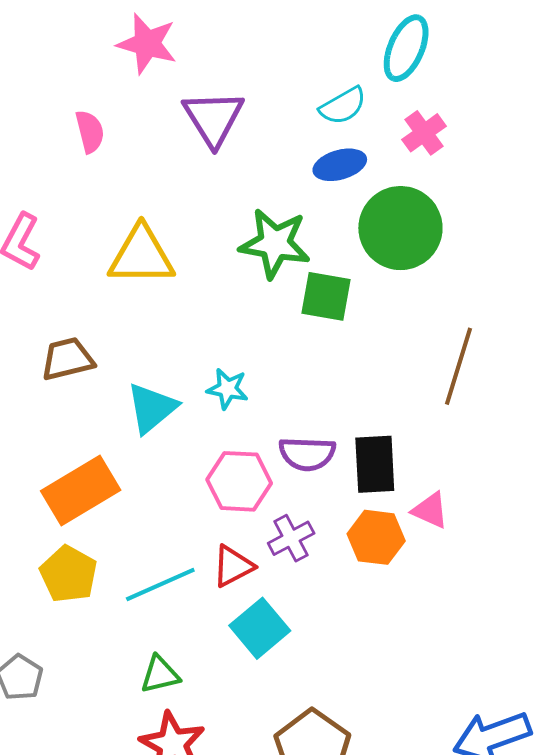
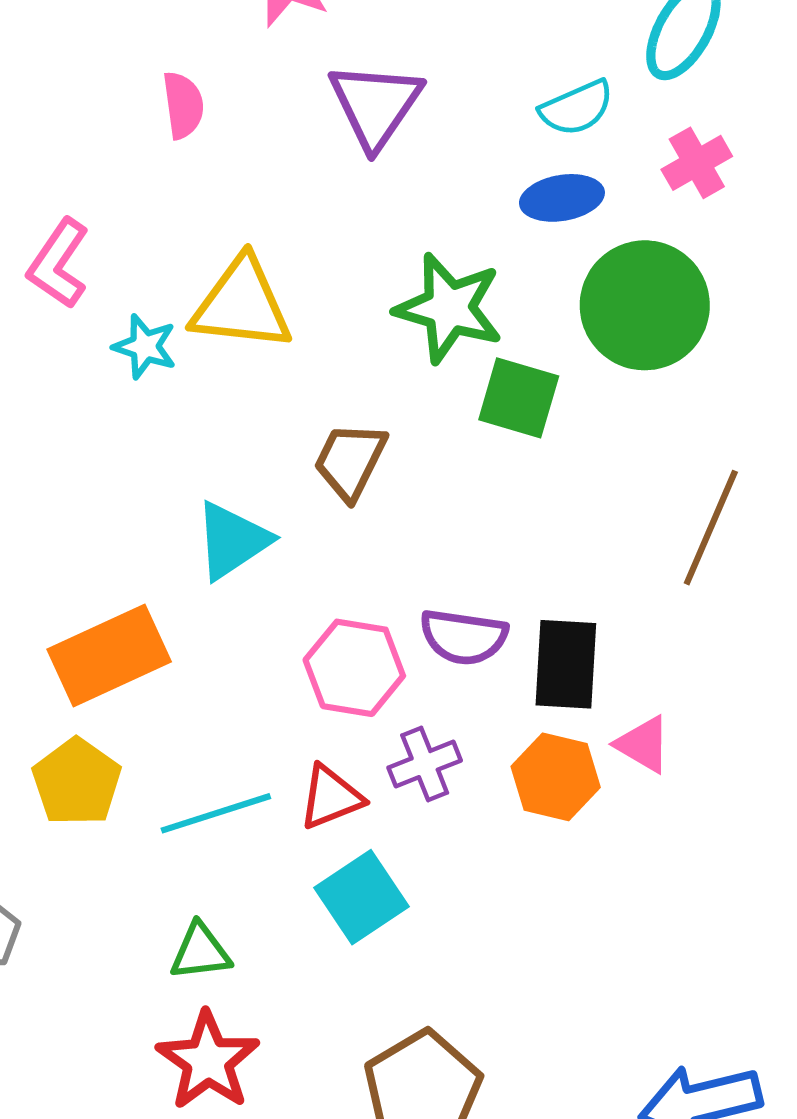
brown trapezoid: (67, 359) -> (350, 461), moved, turned -56
cyan star: (227, 389) -> (145, 347), moved

